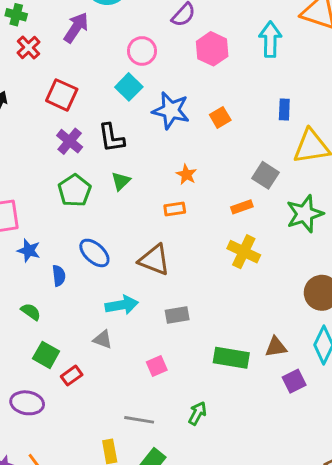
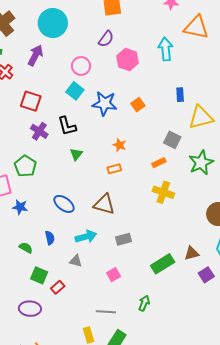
green pentagon: (75, 190) -> (25, 166), moved
blue semicircle: (59, 276) -> (50, 238), moved
green rectangle: (231, 358) -> (163, 264), turned -35

